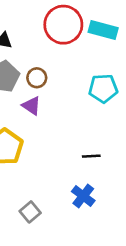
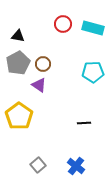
red circle: (63, 25) -> (63, 24), size x0.6
blue cross: (83, 196) -> (76, 166), moved

